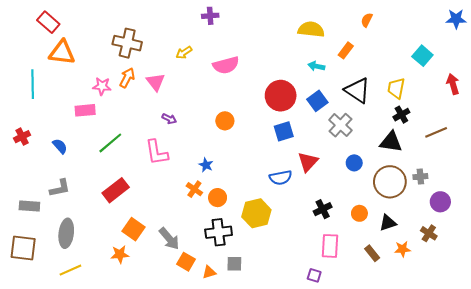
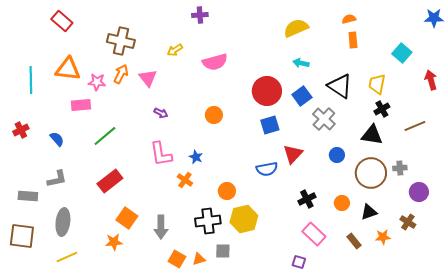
orange semicircle: (367, 20) -> (349, 19), turned 48
red rectangle: (48, 22) -> (62, 21), moved
yellow semicircle: (311, 29) -> (296, 28), turned -30
orange rectangle: (346, 50) -> (353, 40), moved, turned -42
orange triangle: (62, 53) -> (68, 69), moved
pink L-shape: (157, 152) -> (161, 154), moved
orange circle: (218, 198) -> (227, 191), moved
yellow hexagon: (256, 213) -> (244, 219), moved
gray arrow: (169, 239) -> (161, 227), turned 40
pink rectangle: (330, 246) -> (314, 234), turned -50
orange square: (186, 262) -> (177, 259), moved

